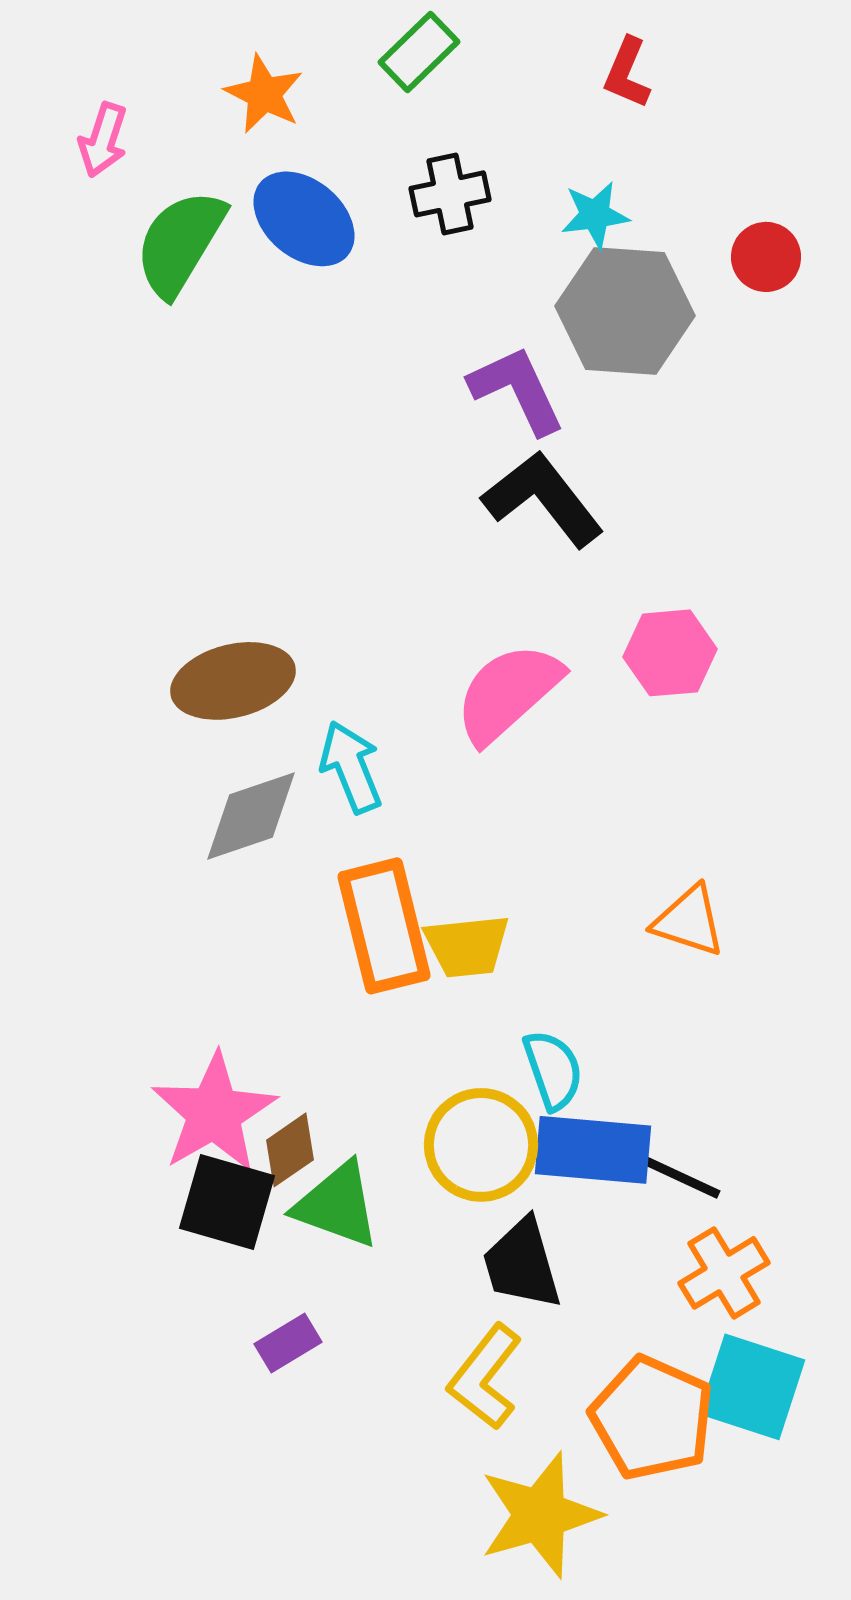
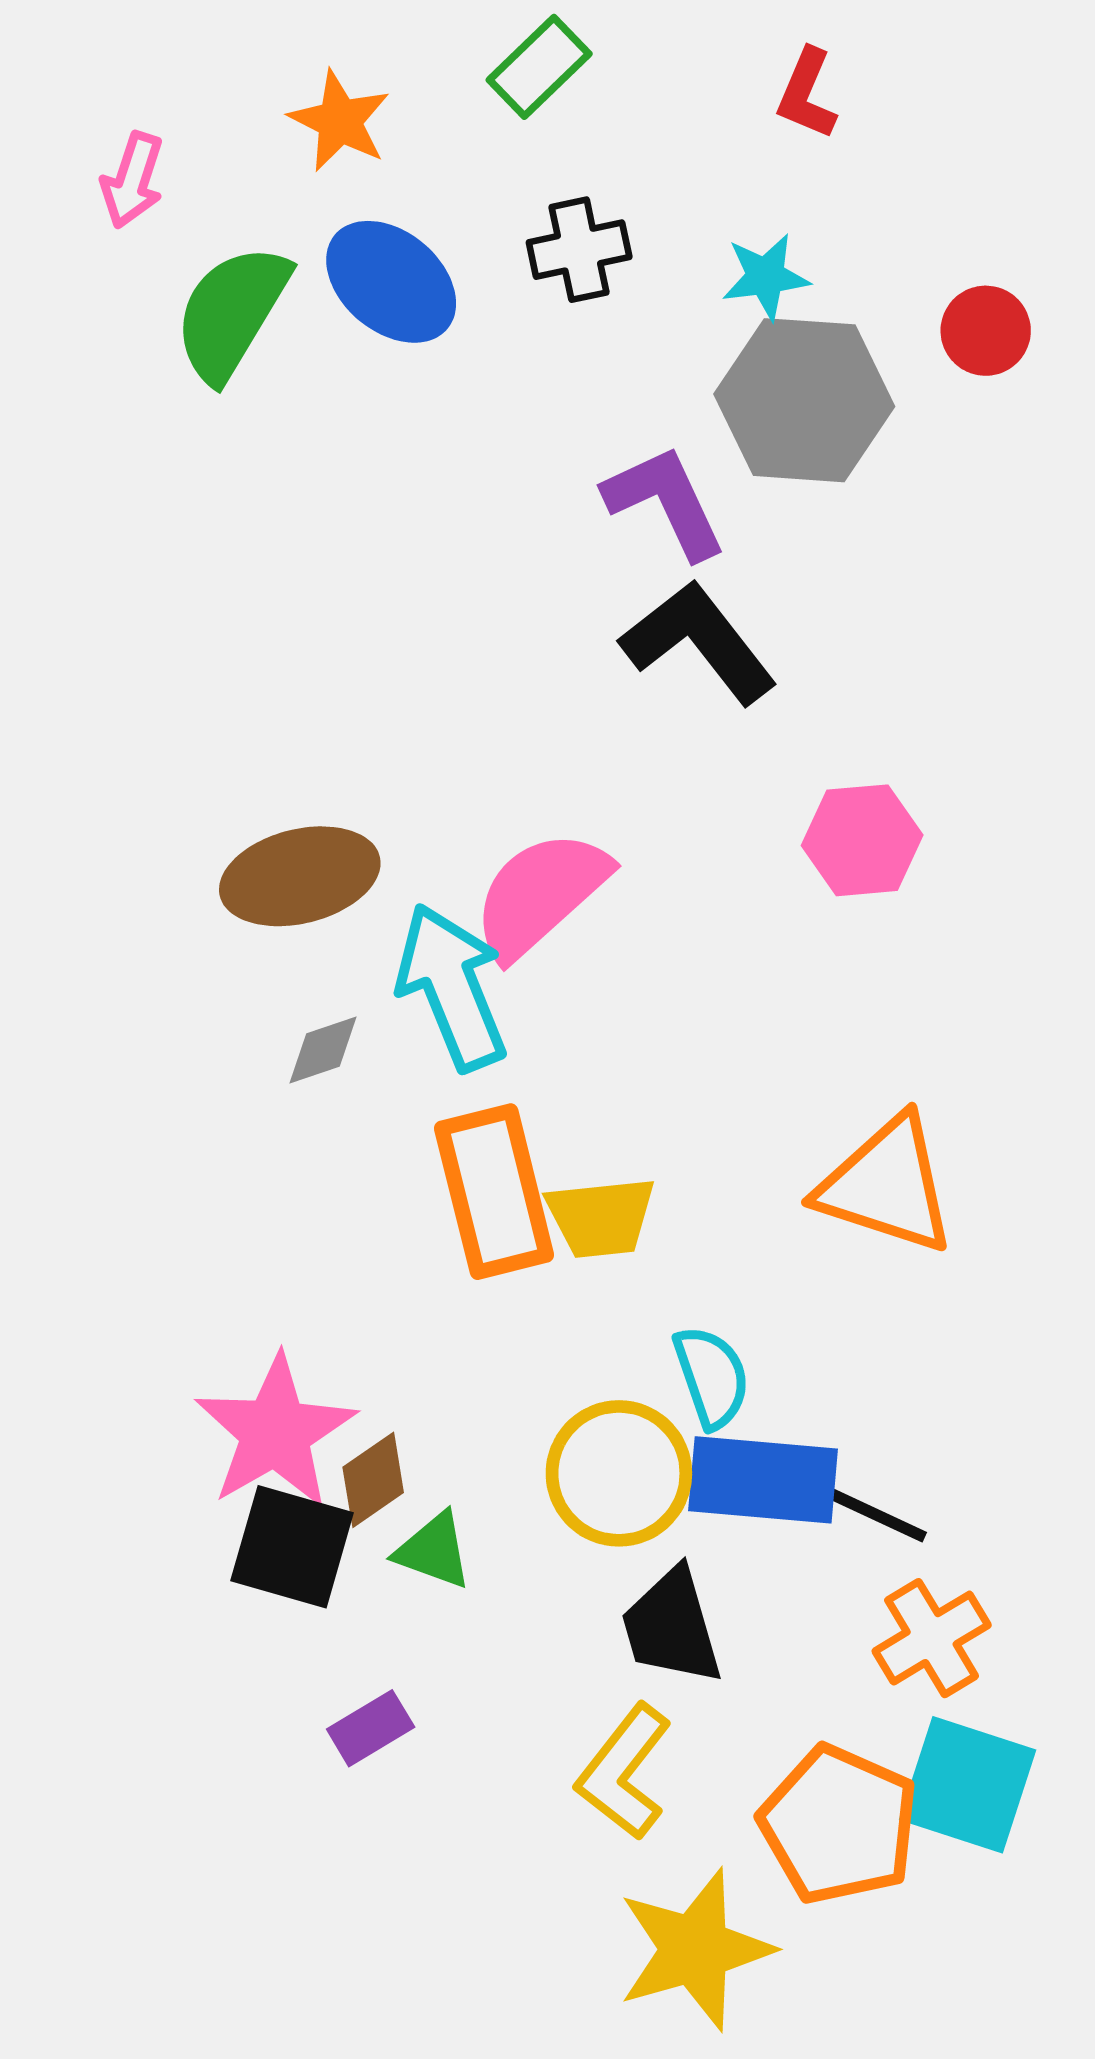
pink semicircle: (508, 693) -> (540, 894), moved
cyan arrow: (351, 767) -> (452, 987), size x1.4
gray diamond: (251, 816) -> (323, 1050), size x0.6
orange triangle: (689, 921) -> (887, 1185), size x1.5
green triangle: (337, 1205) -> (434, 1551), size x0.7

